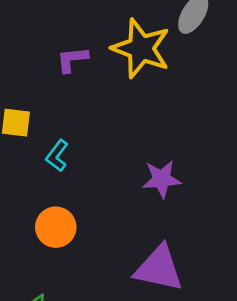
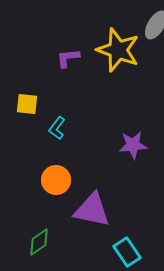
purple triangle: (159, 268) -> (92, 210), moved

